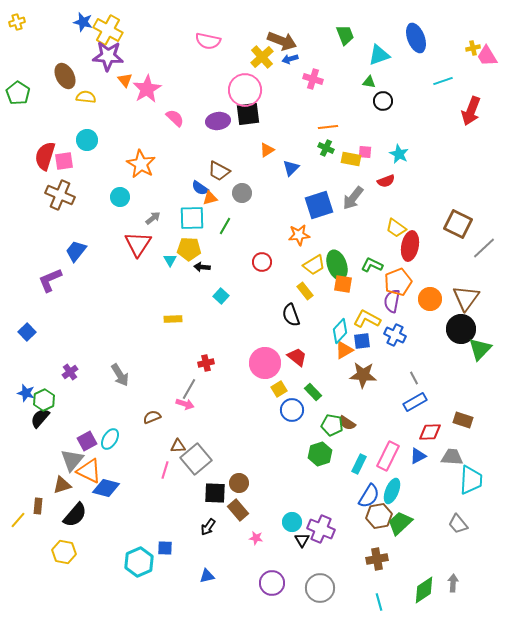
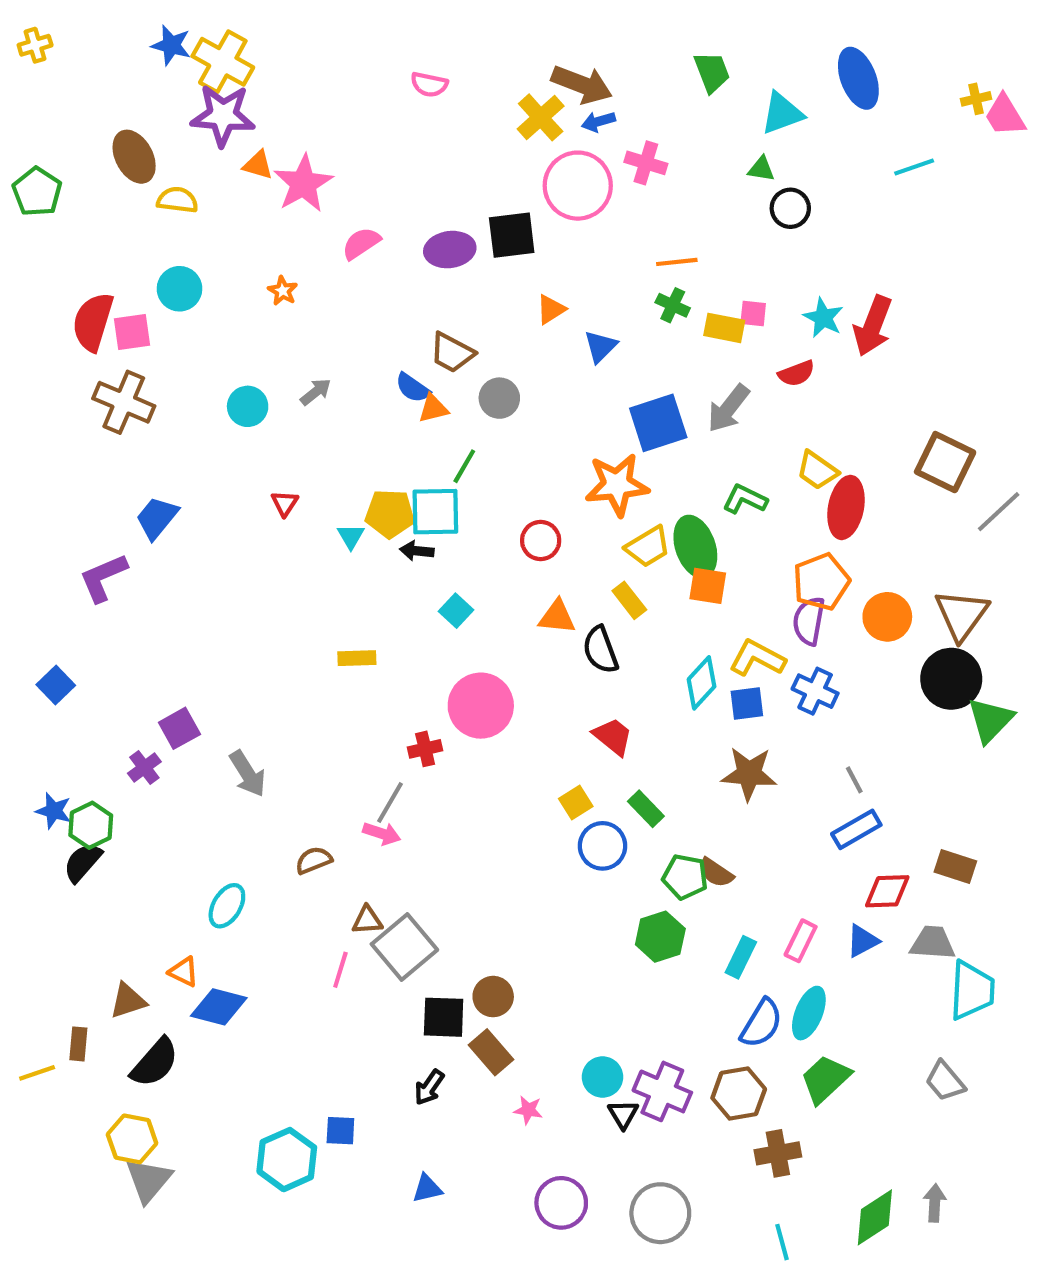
pink semicircle: (208, 41) -> (429, 84), size x0.7
orange triangle: (125, 80) -> (258, 165), turned -35
pink circle: (245, 90) -> (578, 186), moved
red arrow: (471, 111) -> (873, 326), moved
pink semicircle: (175, 118) -> (361, 243), turned -78
orange star: (141, 164) -> (283, 291), moved, size x0.5
gray arrow: (153, 218) -> (316, 392), moved
cyan square: (192, 218) -> (435, 512), moved
orange star: (299, 235) -> (617, 485), size x1.4
red triangle: (138, 244) -> (285, 503), size x0.5
green L-shape: (372, 265) -> (745, 499), moved
orange triangle: (344, 350) -> (557, 617), moved, turned 36
pink circle: (265, 363) -> (481, 706), moved
purple square: (87, 441) -> (179, 728), moved
pink rectangle: (388, 456) -> (801, 941), size x0.7
gray triangle: (72, 460) -> (149, 1180), moved
orange triangle: (89, 471) -> (184, 972), size x0.6
brown hexagon: (379, 516) -> (739, 1094), moved
yellow line: (18, 520) -> (37, 1073), turned 30

